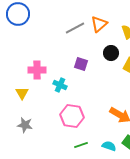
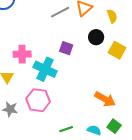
cyan cross: (60, 85) -> (45, 69), size x1.6
pink hexagon: (72, 116) -> (38, 100), moved

